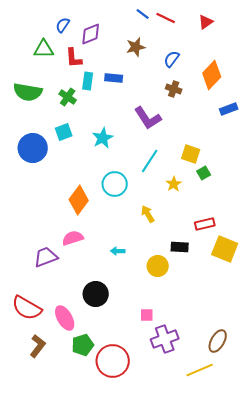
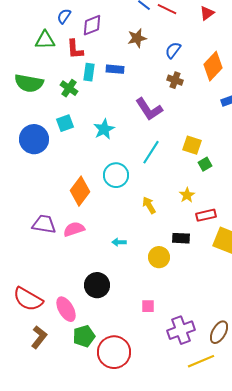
yellow star: (174, 184) -> (187, 195), moved
purple trapezoid: (46, 257) -> (44, 224), moved, turned 30
purple cross: (165, 339) -> (181, 330), moved

